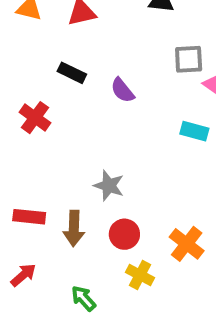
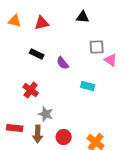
red cross: (35, 118) -> (31, 90), moved
cyan rectangle: (194, 131) -> (88, 86), moved
gray star: (109, 186) -> (46, 114), moved

